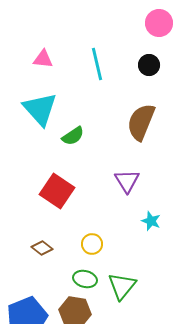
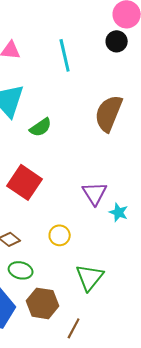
black circle: (149, 65) -> (117, 41), moved
purple triangle: (127, 181) -> (95, 193), moved
green ellipse: (85, 279) -> (21, 270), moved

